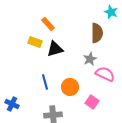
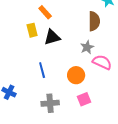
yellow rectangle: (35, 42) -> (32, 30), turned 56
orange circle: (70, 87) -> (76, 75), moved
pink square: (92, 102) -> (84, 99), moved, turned 32

